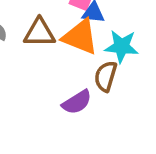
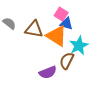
cyan star: (122, 46) -> (79, 46), turned 30

